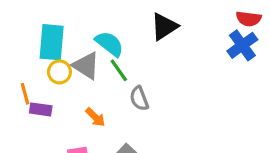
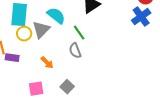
gray triangle: (86, 66) -> (41, 30), turned 42
green line: (119, 70) -> (79, 33), moved

